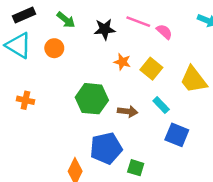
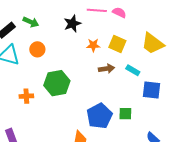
green arrow: (66, 20) -> (31, 22), moved
green hexagon: (92, 99) -> (57, 83), moved
brown arrow: (128, 111) -> (106, 69), moved
green square: (136, 168) -> (125, 114), moved

